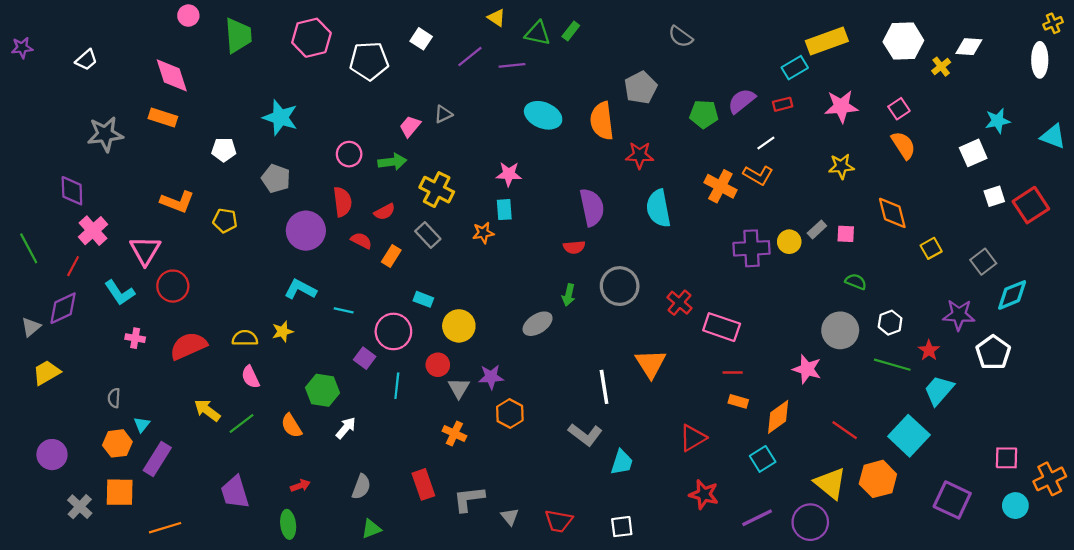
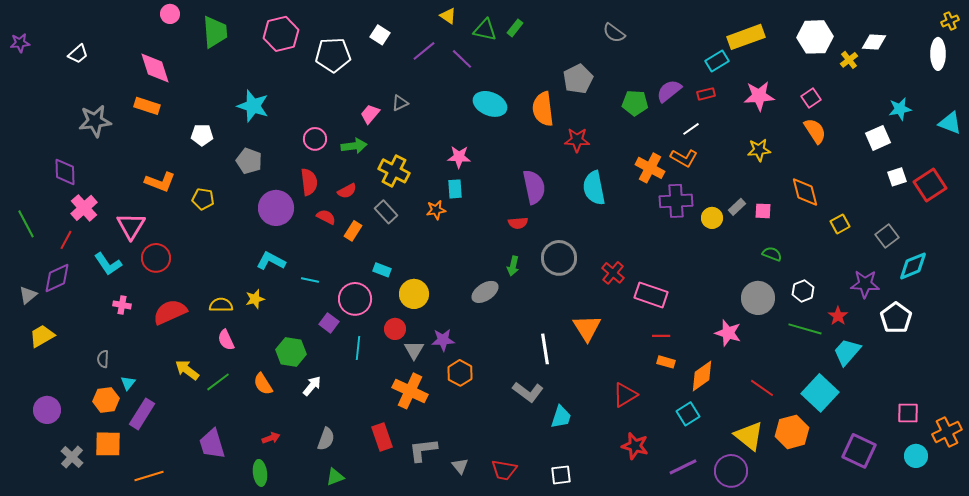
purple line: (512, 65) -> (462, 59), turned 50
purple cross: (752, 248) -> (676, 201), moved
orange cross: (454, 433) -> (410, 391), size x1.6

